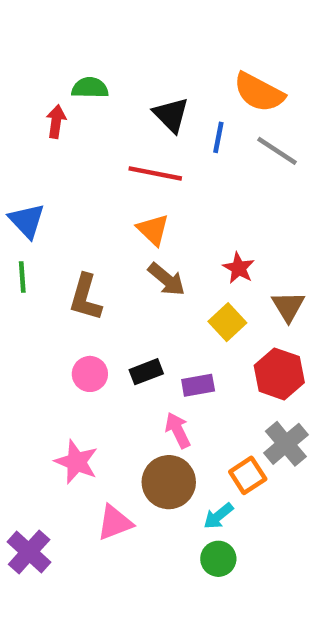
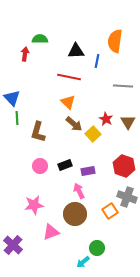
orange semicircle: (259, 92) -> (115, 41), turned 70
black triangle: (171, 115) -> (76, 51), turned -48
gray line: (277, 151) -> (123, 86), moved, turned -30
green line: (22, 277) -> (17, 118), moved
brown triangle: (288, 306) -> (128, 122), moved
yellow square: (227, 322) -> (93, 134), moved
gray cross: (286, 444) -> (127, 197), turned -30
pink star: (76, 462) -> (34, 205), turned -30
cyan arrow: (218, 516) -> (83, 262), moved

